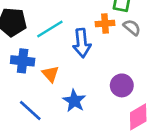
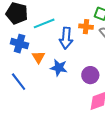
blue star: (74, 101) -> (59, 68), moved, turned -30

